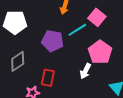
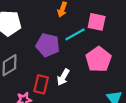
pink square: (97, 17) -> (97, 22), turned -30
white arrow: (85, 71) -> (63, 77), moved

